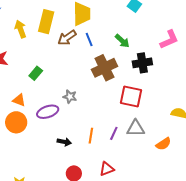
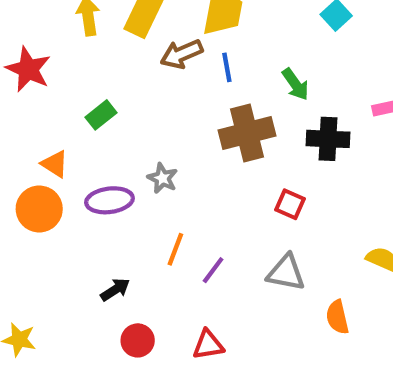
red square: (131, 96) -> (290, 204), size x0.6
purple line: (114, 133) -> (213, 270), moved
orange line: (91, 136) -> (175, 249), moved
black arrow: (64, 142) -> (115, 290), moved, turned -56
orange semicircle: (163, 144) -> (337, 317), turned 98

